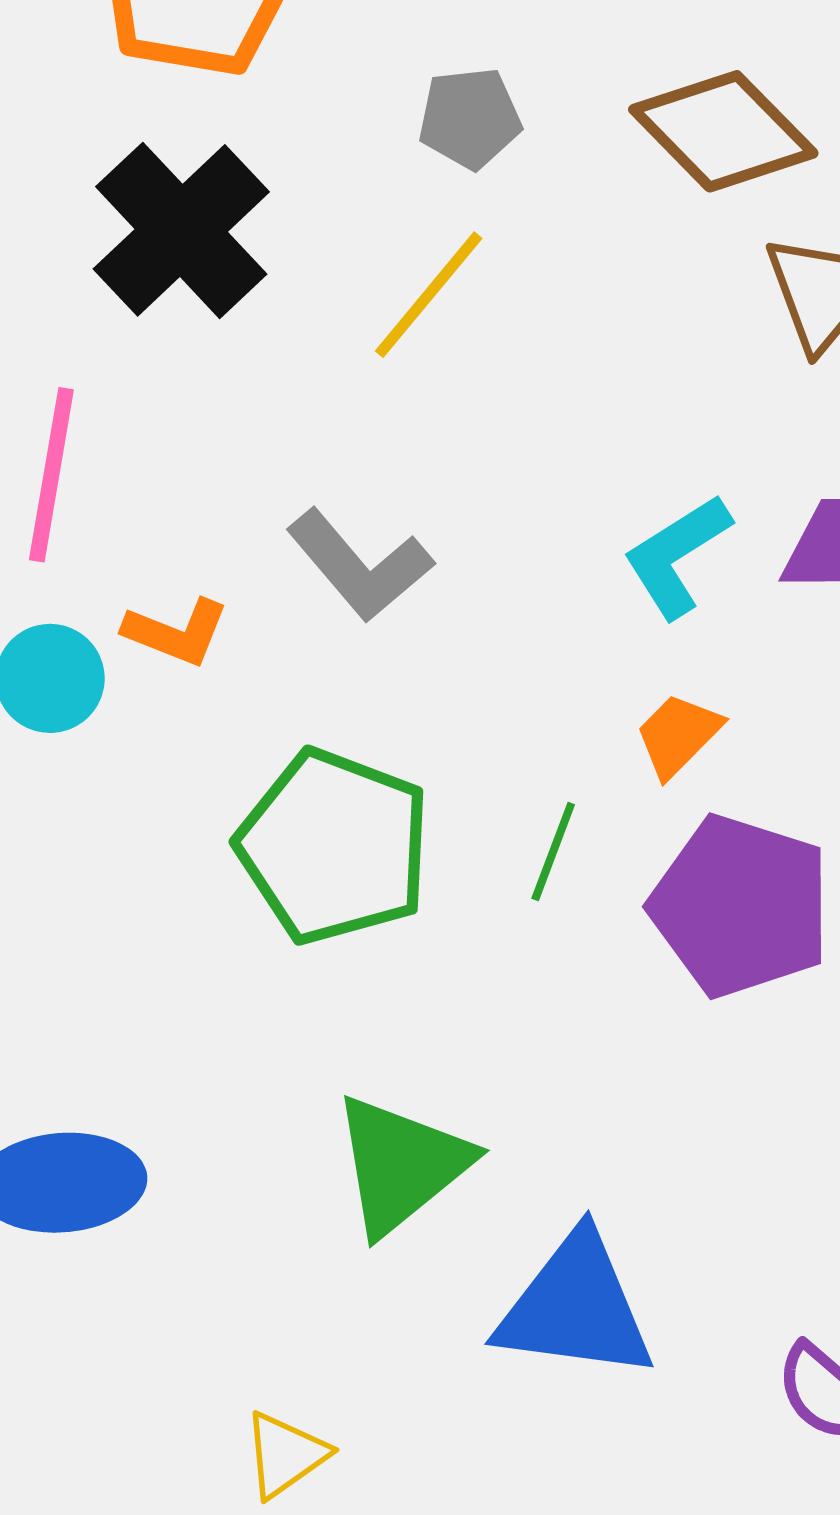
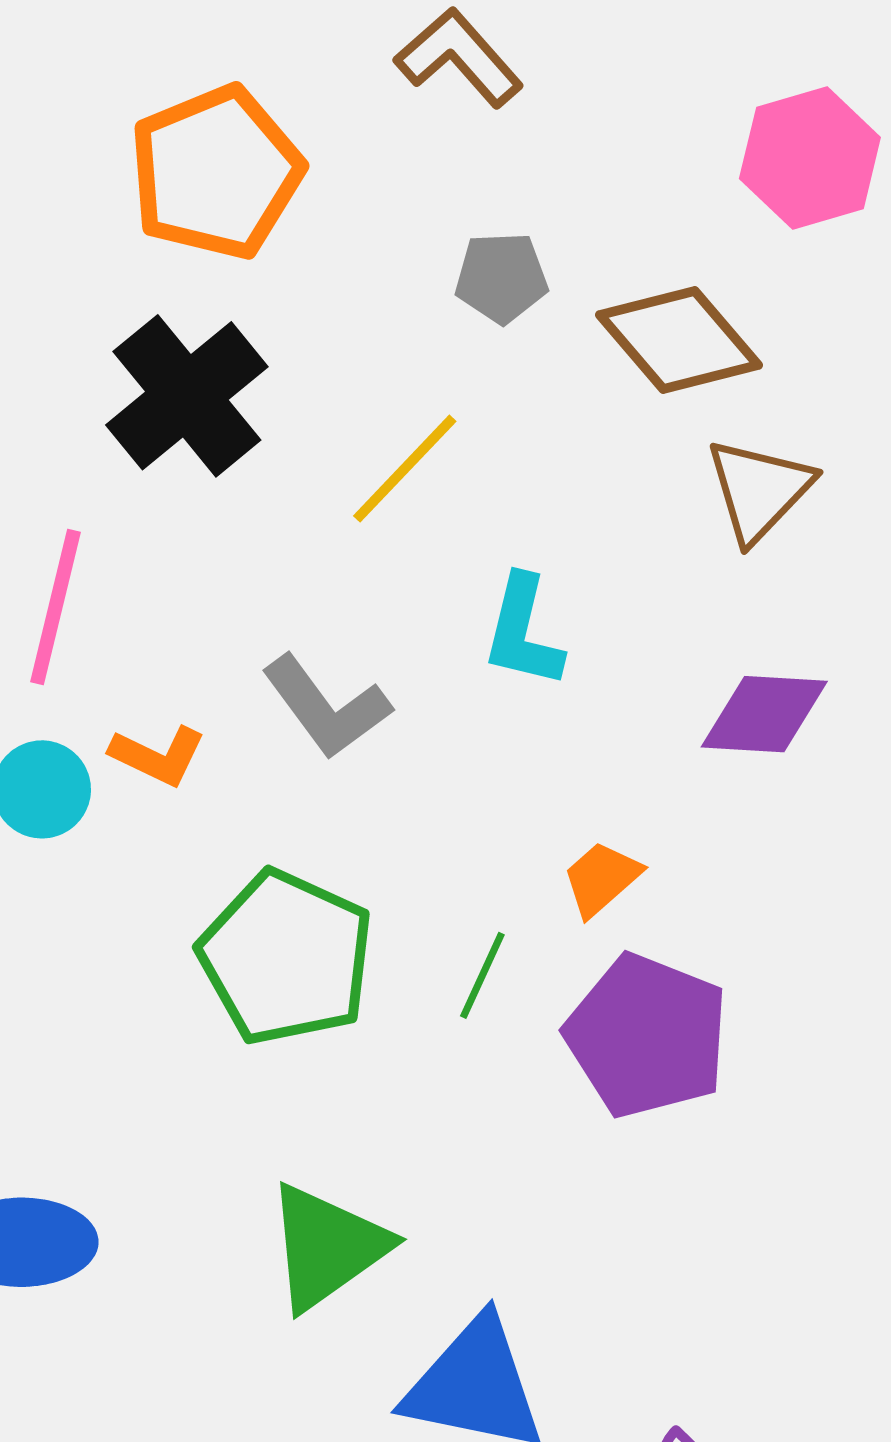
gray pentagon: (470, 118) -> (501, 278), moved
cyan L-shape: (677, 556) -> (523, 632), moved, turned -48

